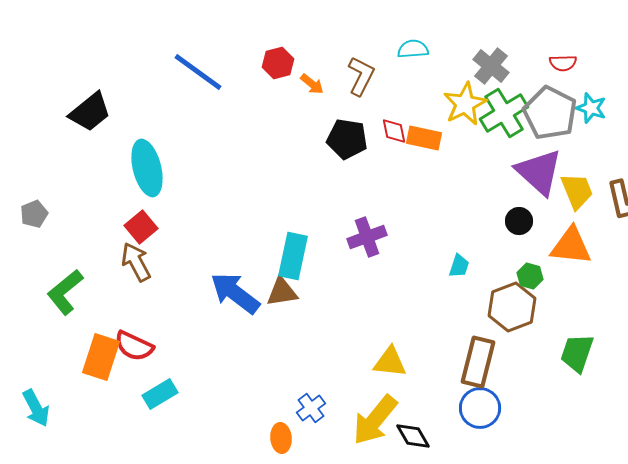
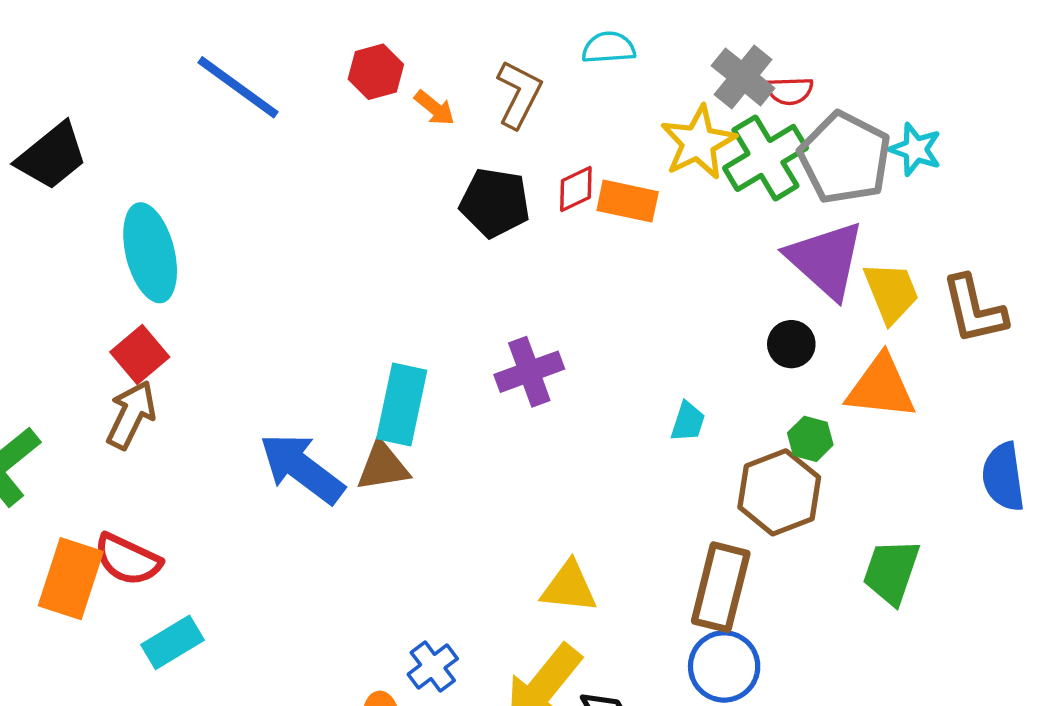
red semicircle: (563, 63) -> (790, 91), moved
red diamond: (394, 131) -> (576, 189), turned 76
brown arrow: (136, 262) -> (131, 415), turned 54

